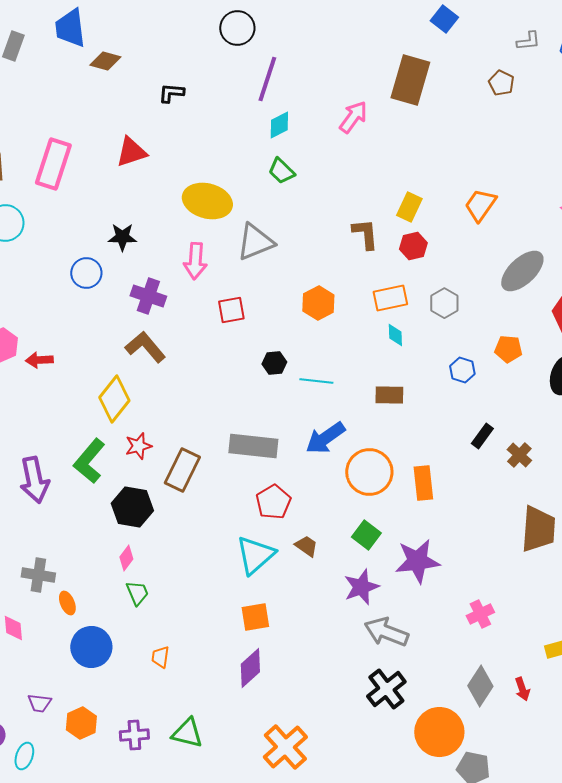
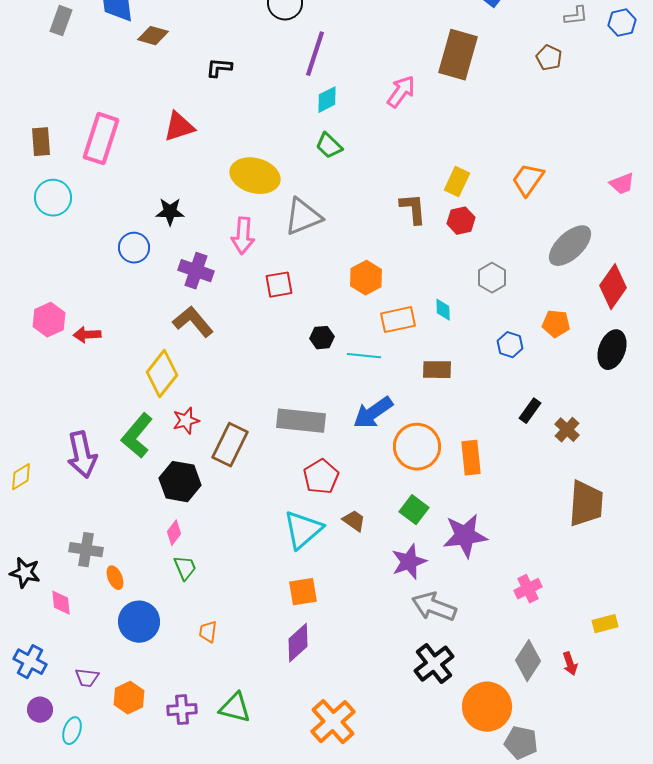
orange rectangle: (390, 298) -> (398, 320), moved

